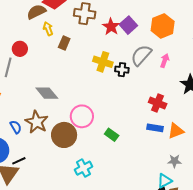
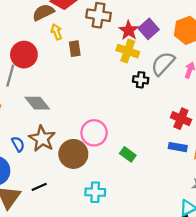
brown rectangle: (64, 43) -> (75, 49), turned -32
red circle: (20, 49) -> (24, 55), size x1.5
yellow cross: (103, 62) -> (128, 51), moved
gray diamond: (47, 93) -> (37, 103), moved
black line: (19, 161) -> (39, 187), moved
cyan cross: (84, 168) -> (95, 192), turned 30

